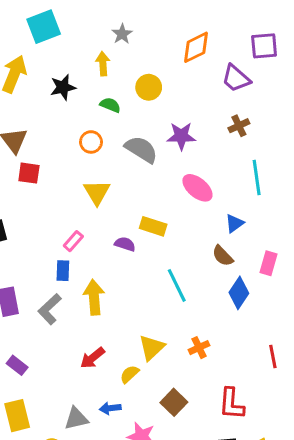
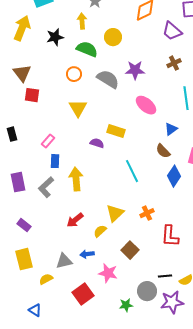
green semicircle: (110, 105) -> (87, 49), size x1.5
pink rectangle: (73, 241) -> (48, 141), moved
red L-shape: (232, 404) -> (170, 236), moved

